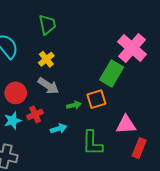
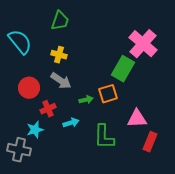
green trapezoid: (47, 25) -> (60, 21), turned 30
yellow cross: (46, 59) -> (59, 55), turned -35
cyan star: (13, 121) -> (35, 130), moved

